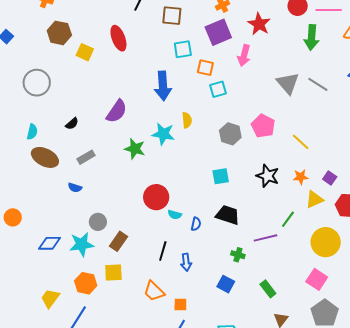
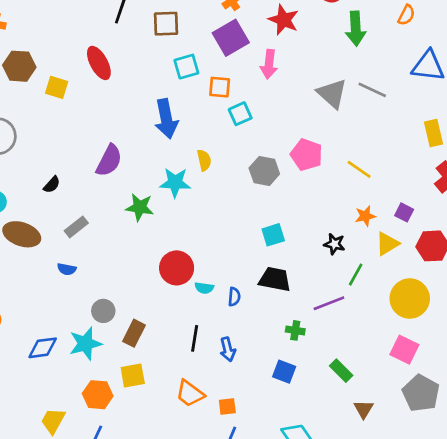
cyan square: (221, 176) -> (273, 235), moved
black star: (268, 176) -> (334, 244), moved, size x0.7

